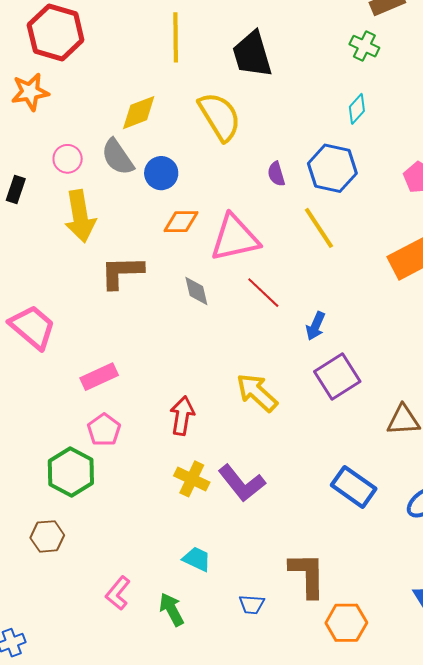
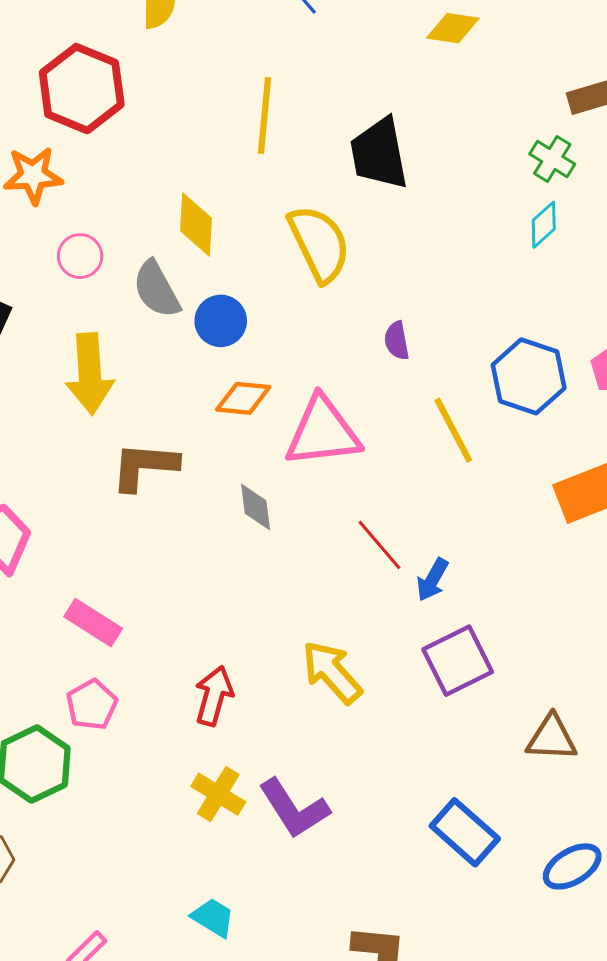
cyan diamond: (357, 109) -> (544, 225), moved
yellow diamond: (139, 113) -> (196, 225), turned -72
pink circle: (68, 159) -> (80, 256), moved
blue hexagon: (332, 168) -> (529, 376), moved
red line: (263, 293) -> (379, 545), moved
pink rectangle: (99, 377) -> (93, 623), turned 51

